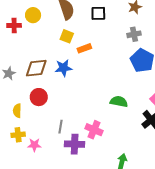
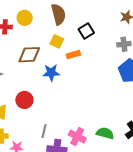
black square: (98, 13) -> (86, 31), moved, turned -35
brown diamond: (36, 68) -> (29, 55), moved
green semicircle: (119, 102) -> (105, 133), moved

